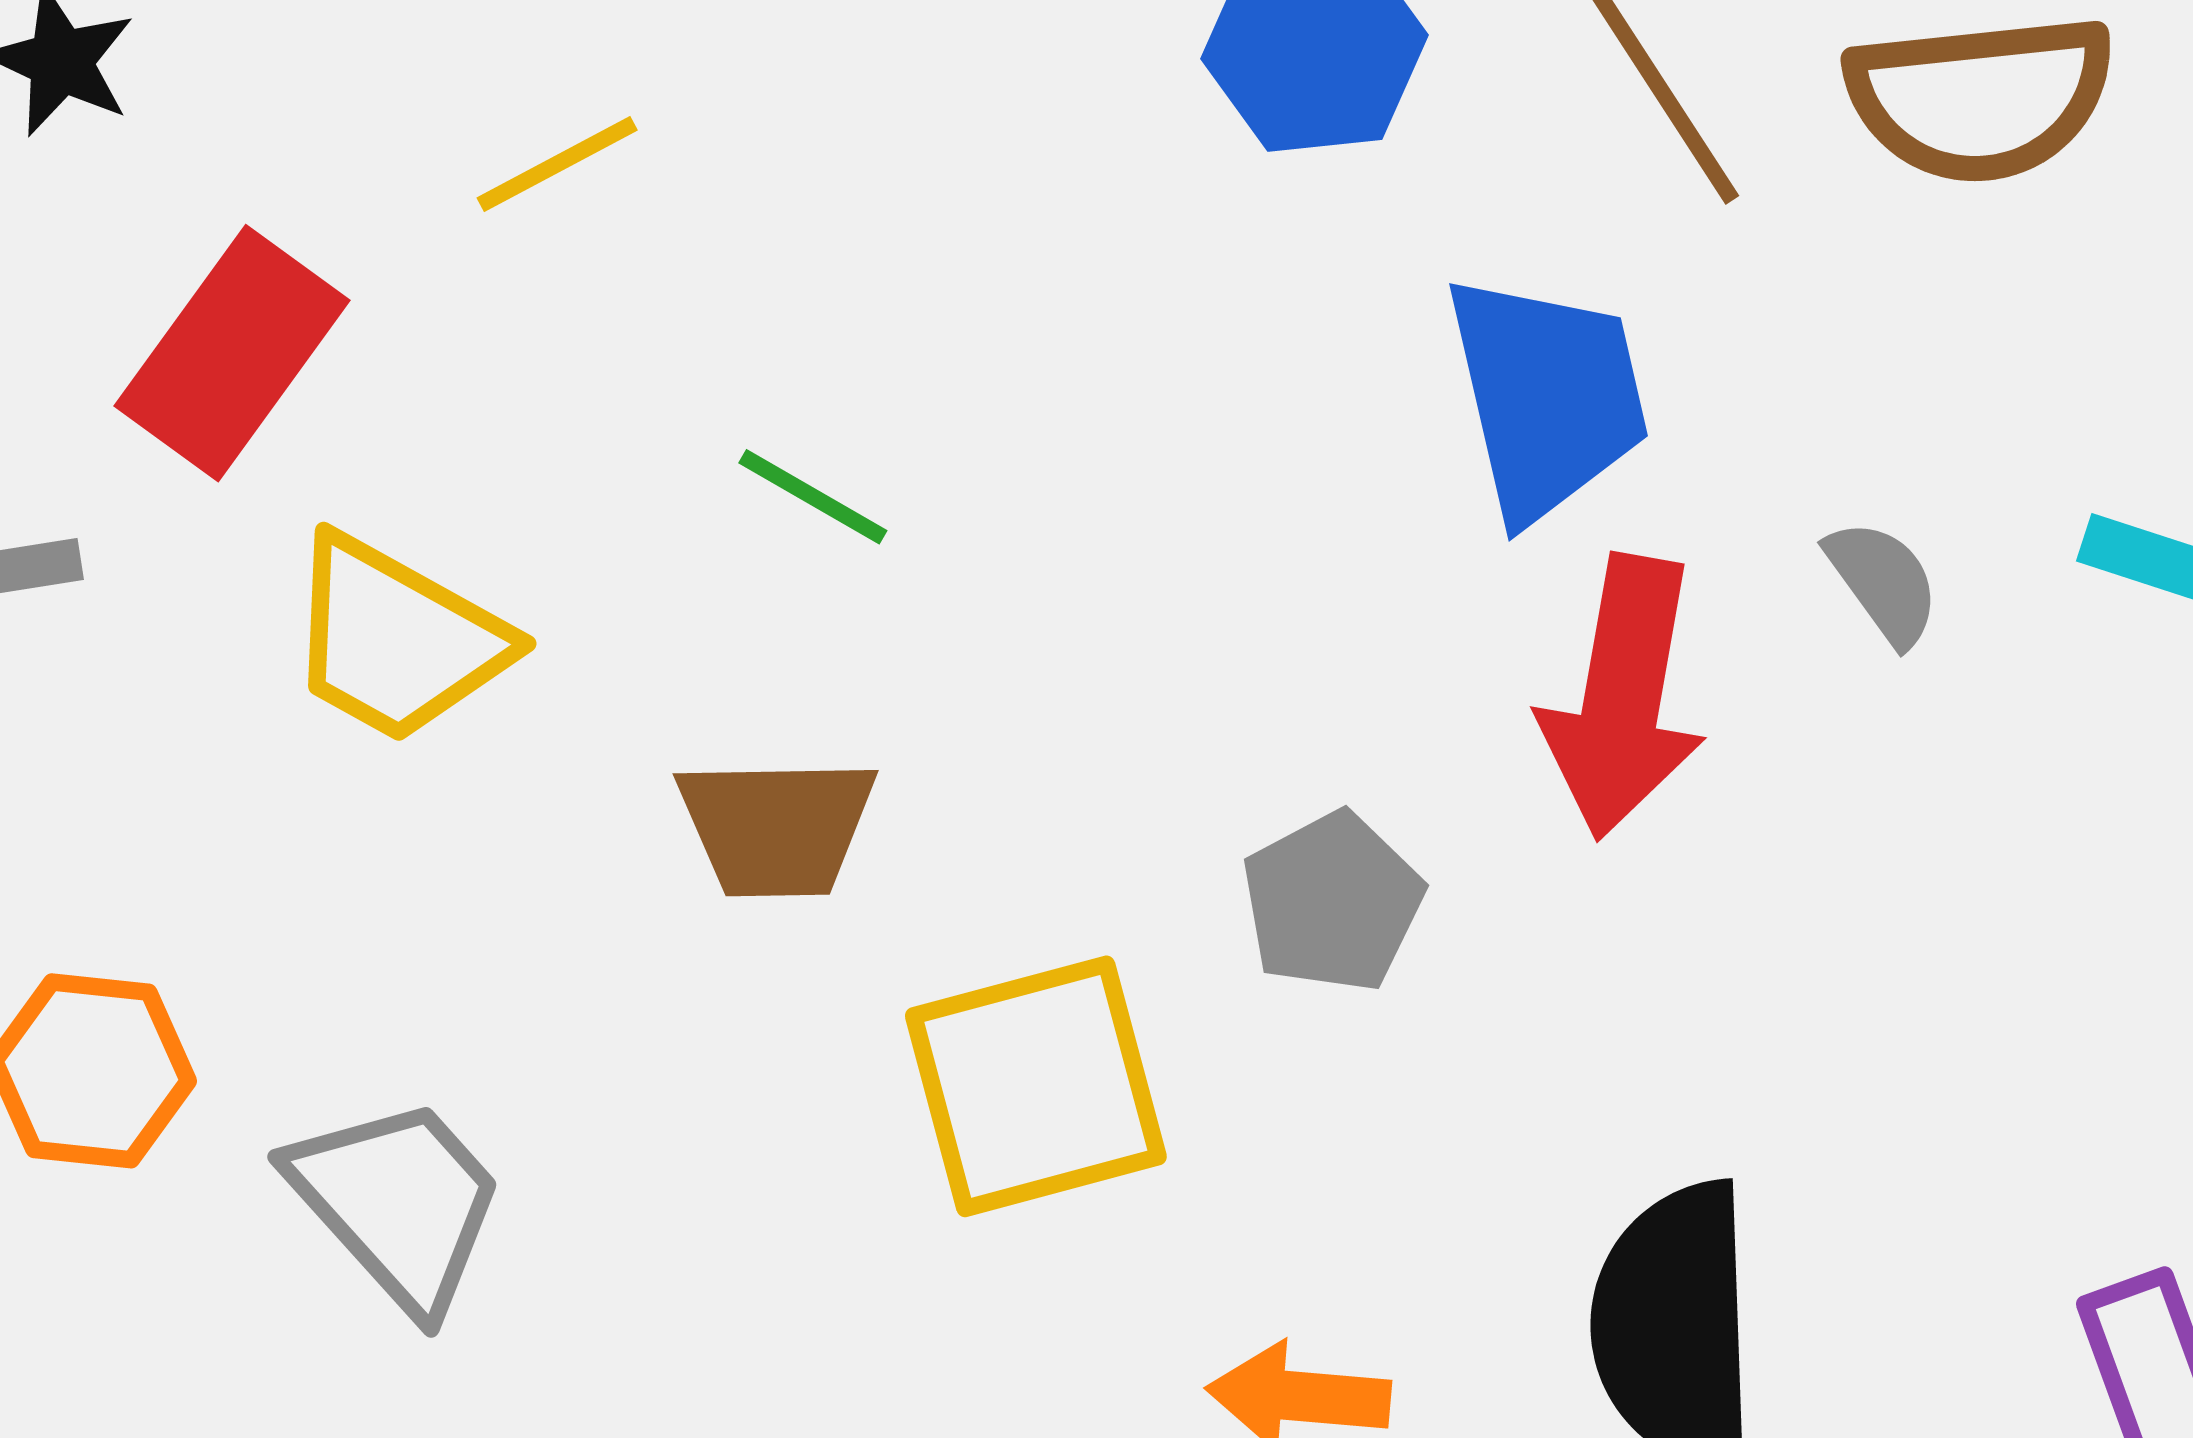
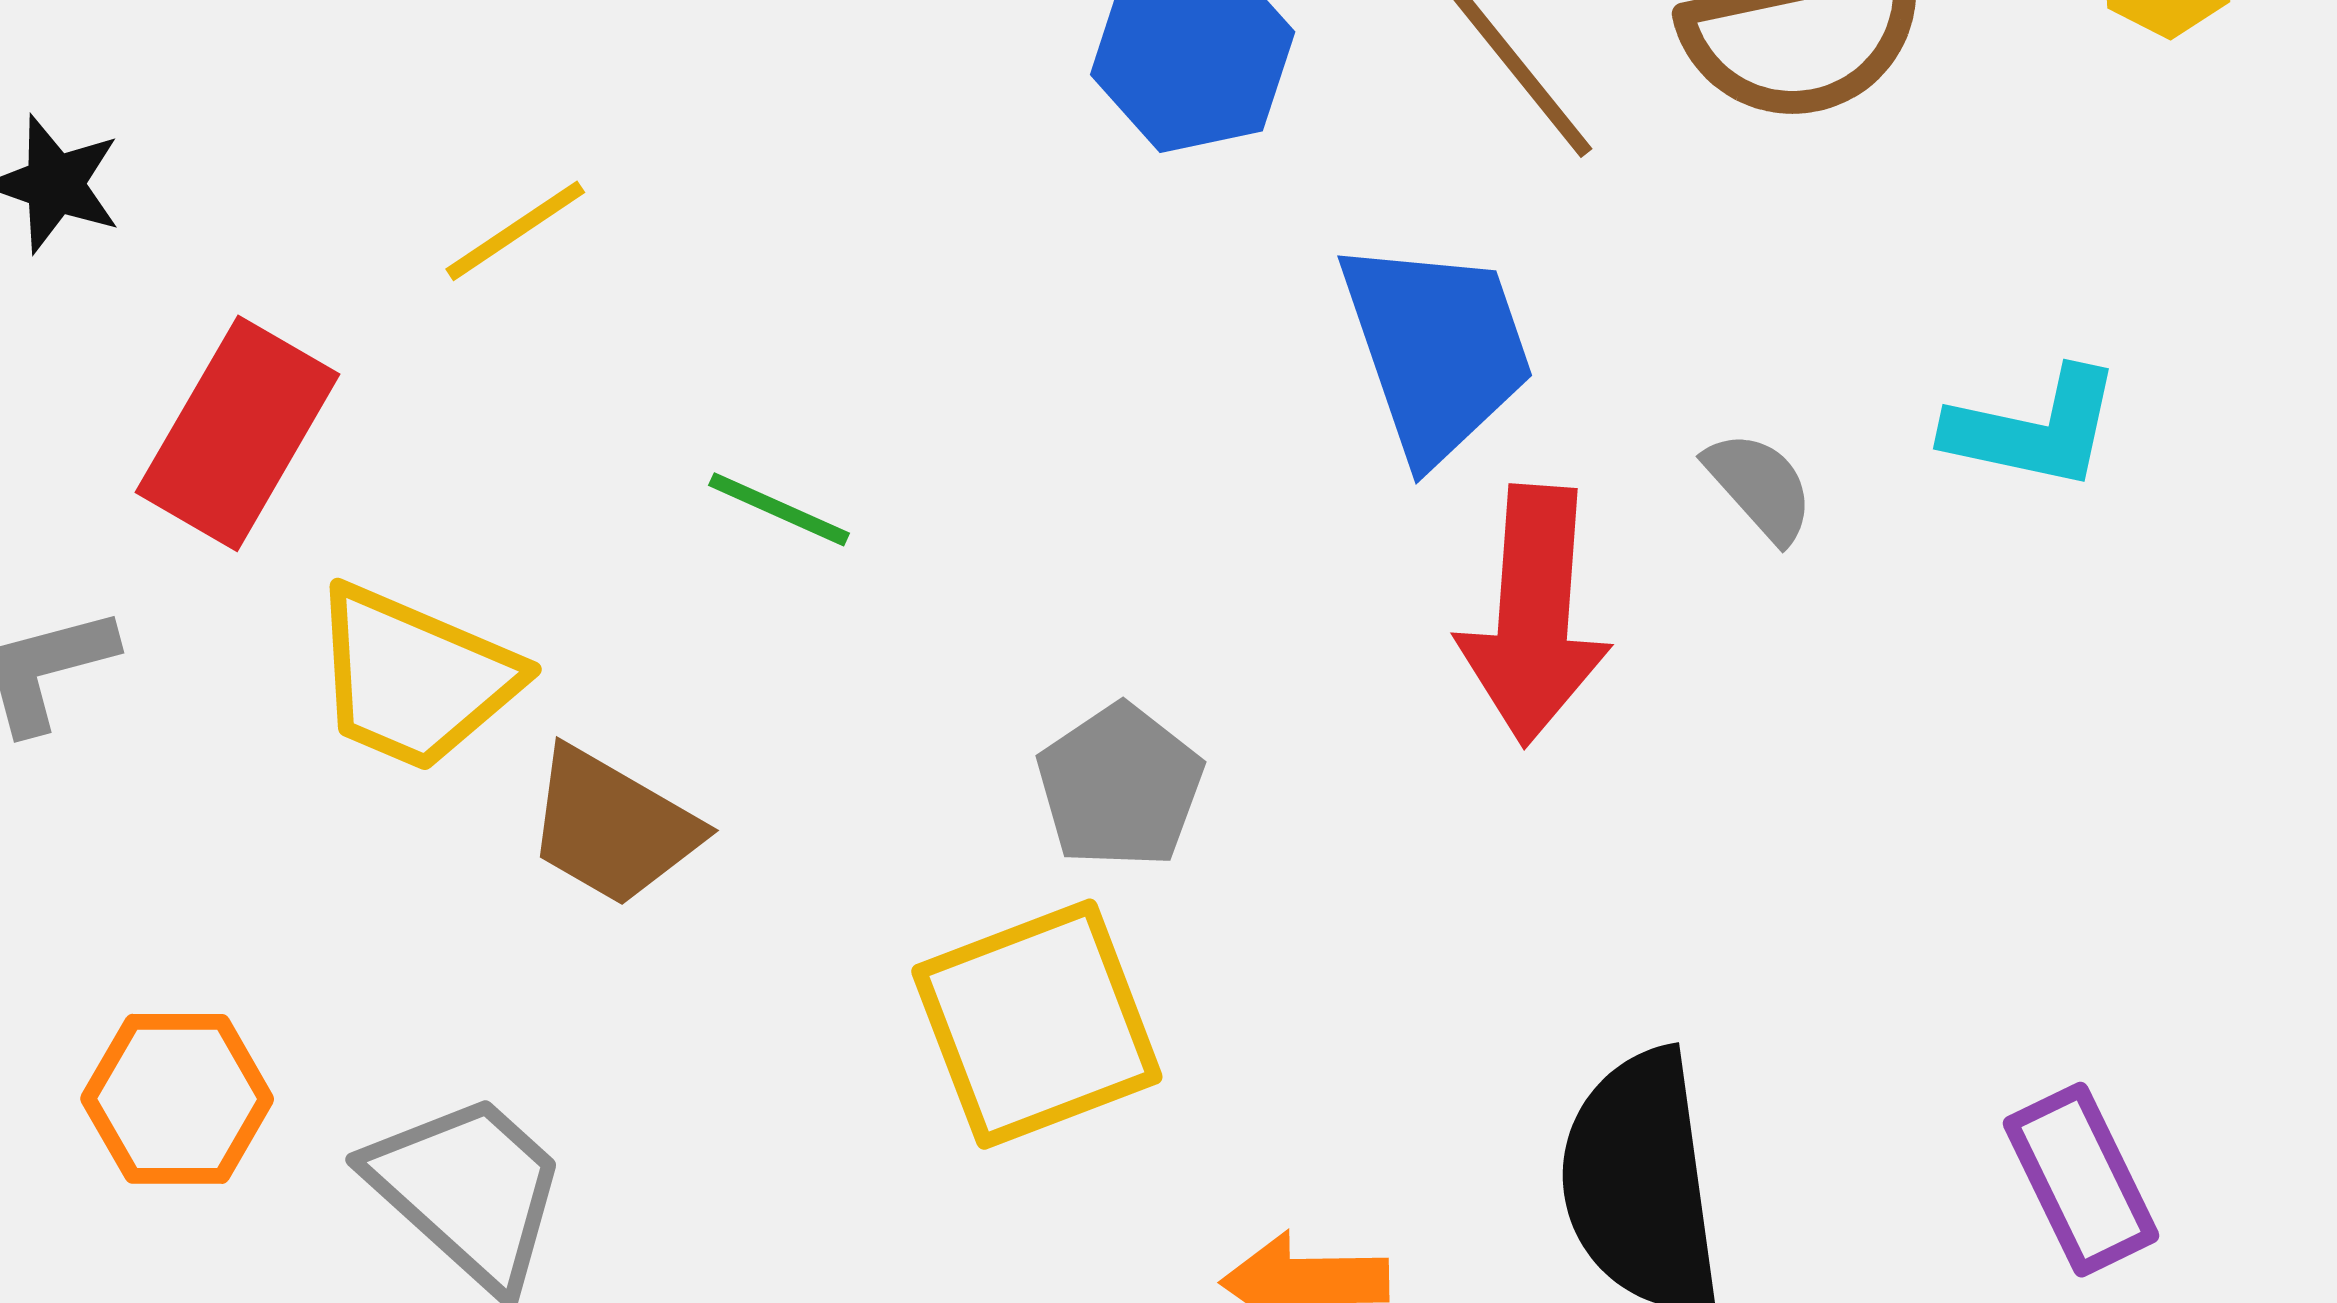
brown trapezoid: (777, 827) -> (613, 827), moved, turned 37
gray pentagon: (1332, 902) -> (1120, 786), moved

